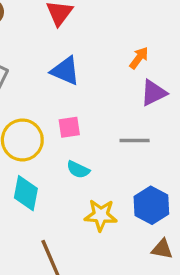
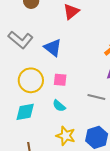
blue triangle: (65, 71) -> (53, 48), moved
cyan diamond: (26, 193) -> (25, 112), turned 55

